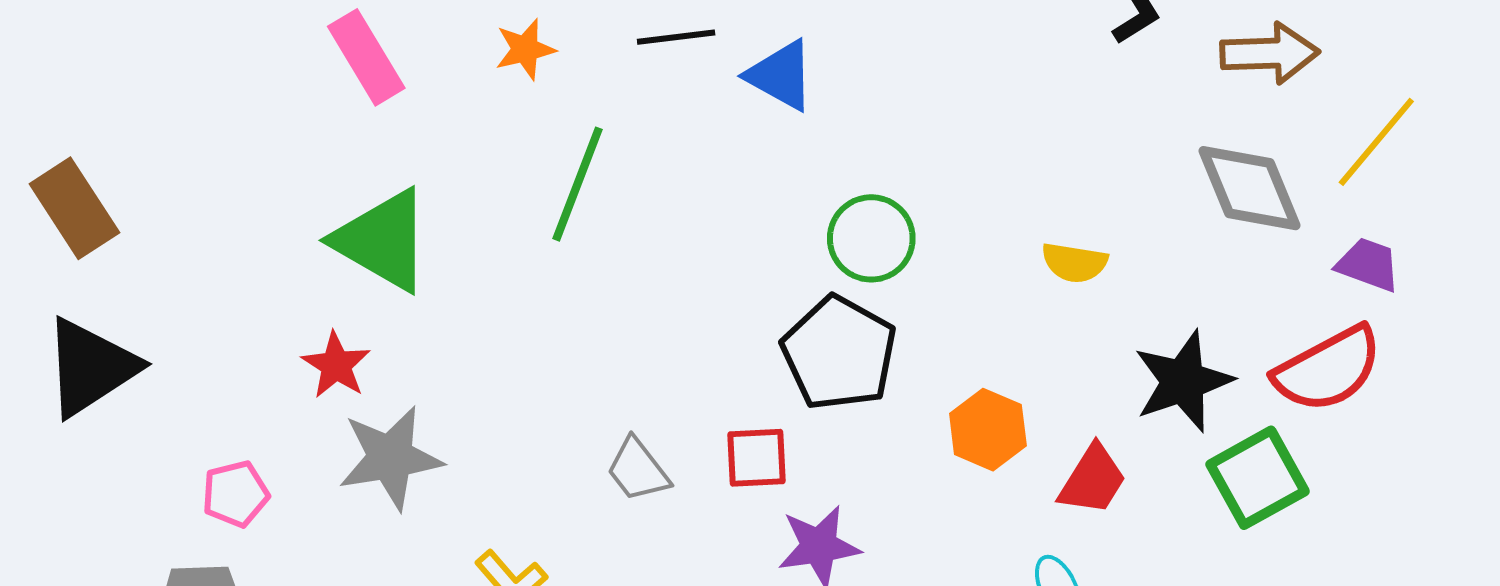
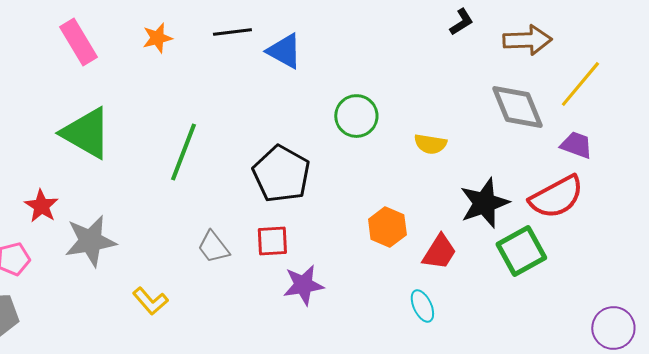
green line: (577, 184) -> (183, 152), moved
green circle: (871, 238) -> (356, 116), moved
black pentagon: (839, 353) -> (281, 174), moved
red star: (336, 365) -> (41, 206), moved

